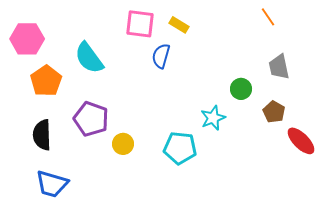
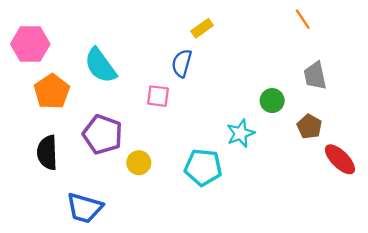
pink square: (140, 24) -> (158, 96), moved, size x0.7
yellow rectangle: (179, 25) -> (202, 28), turned -66
blue trapezoid: (52, 184) -> (85, 208), moved

